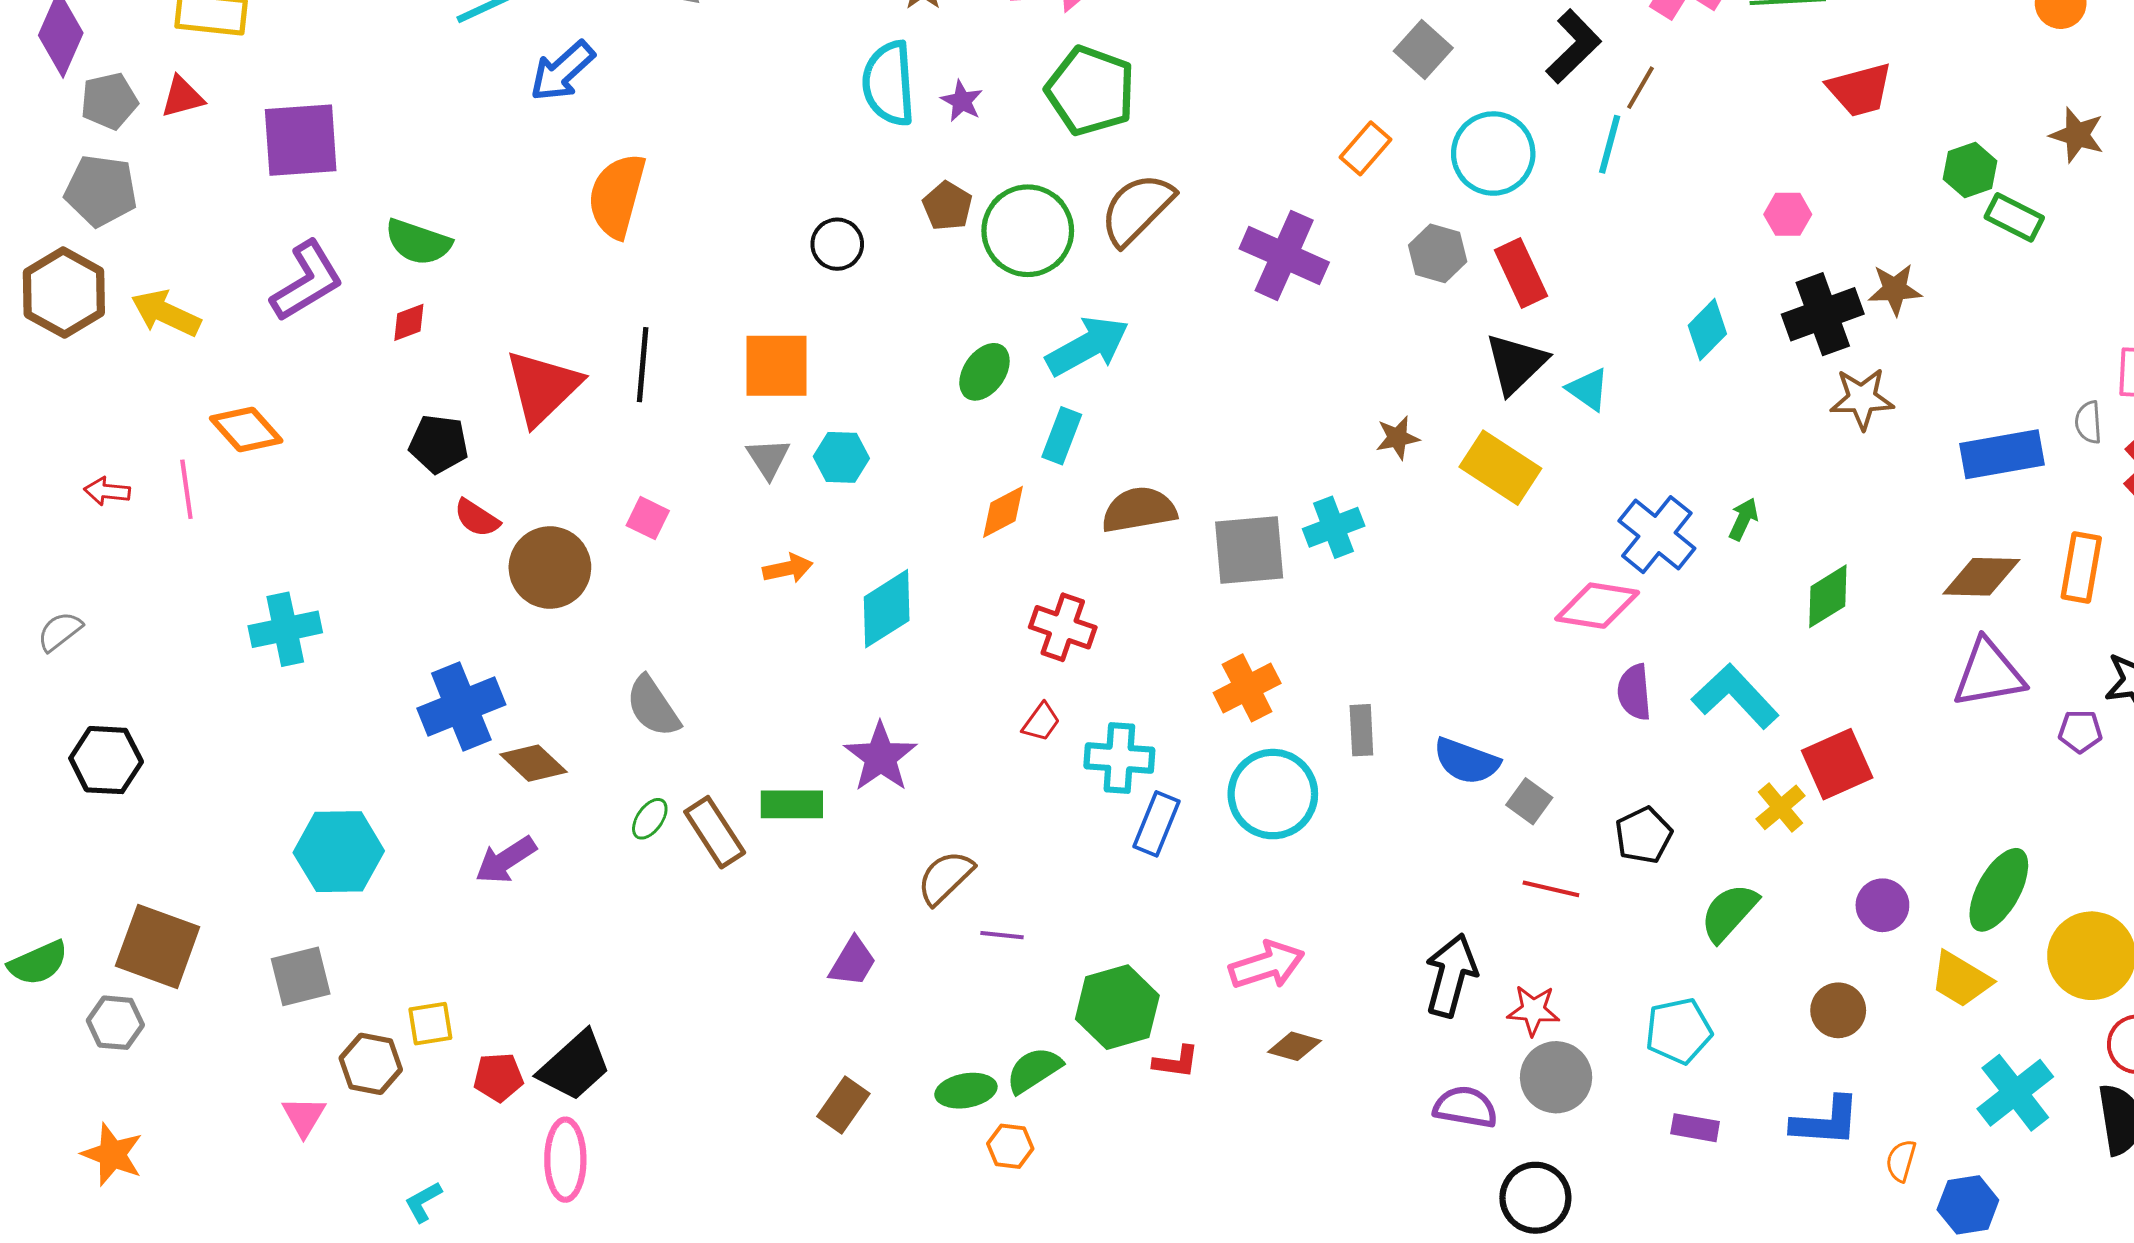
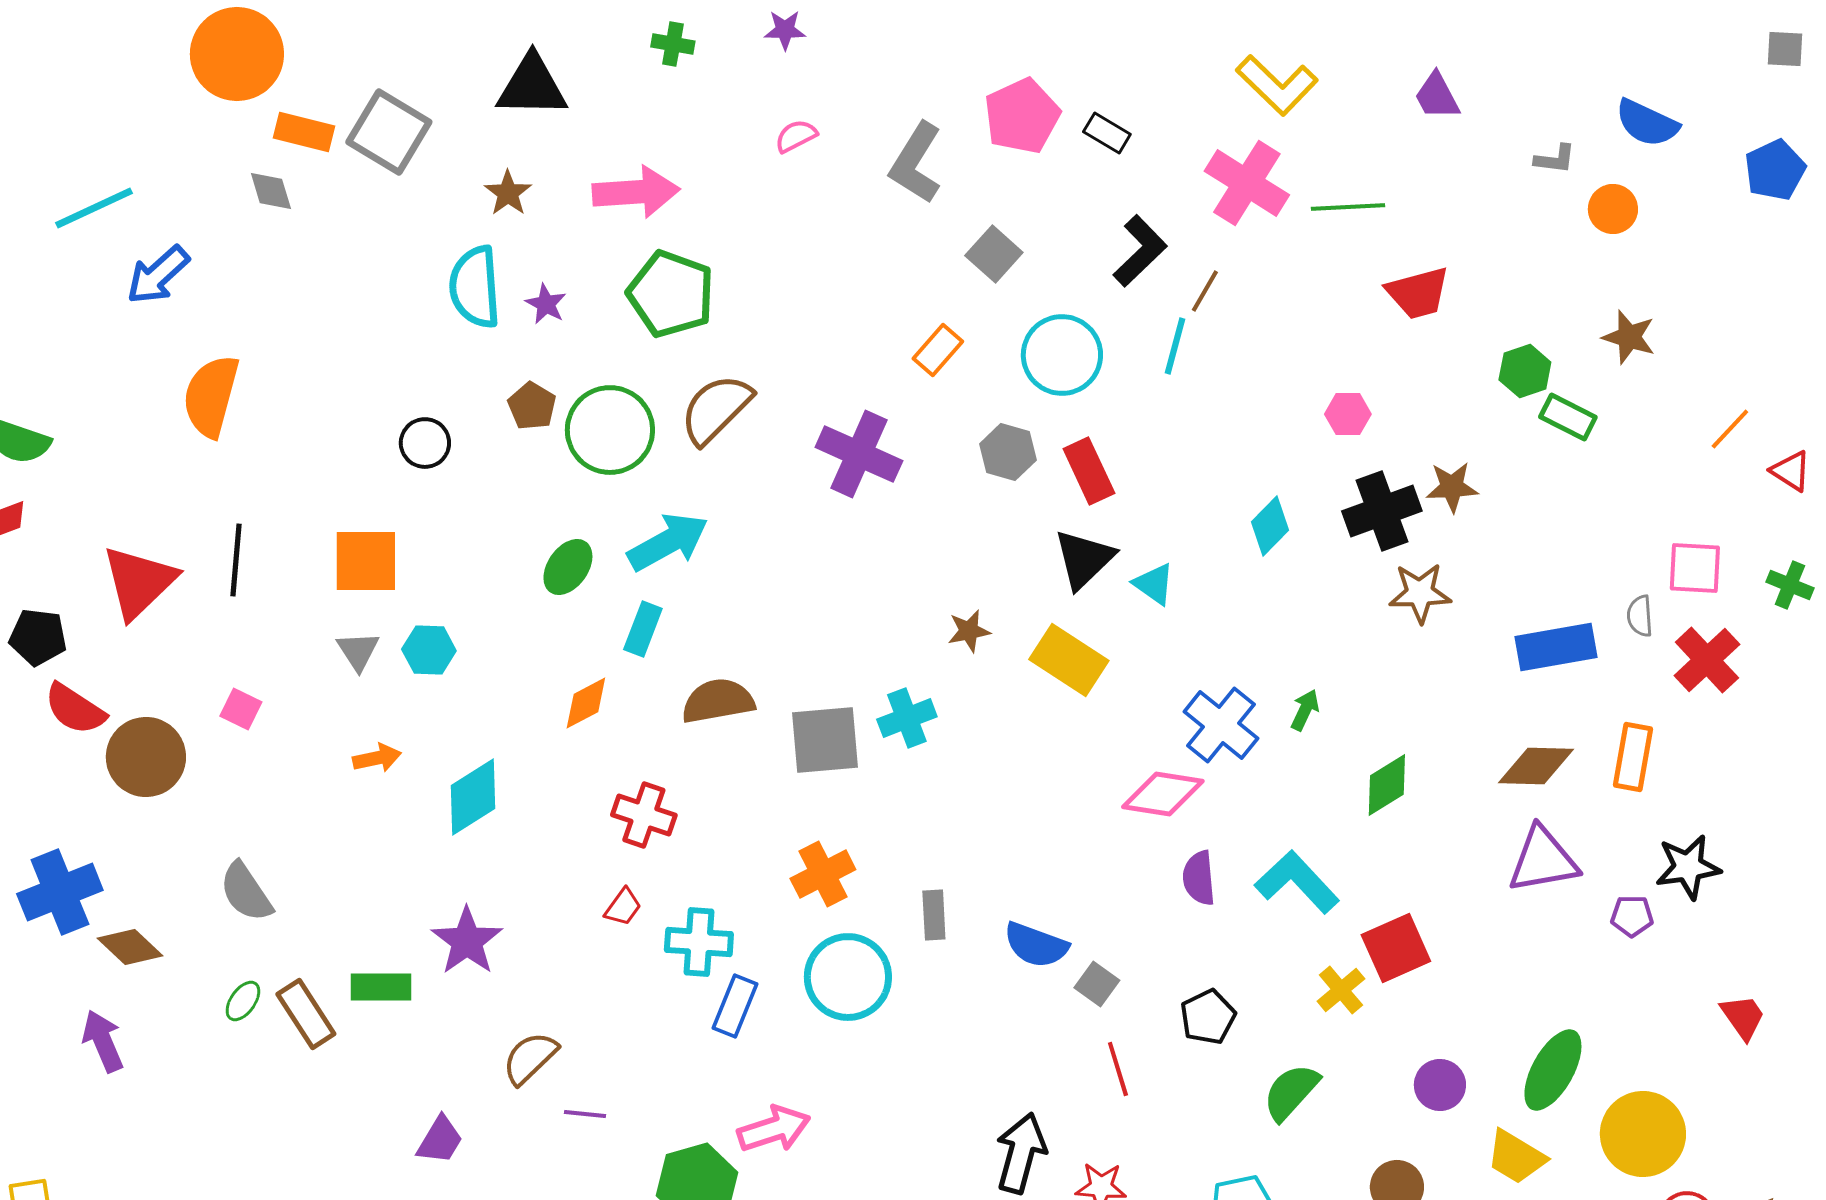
red semicircle: (477, 518) -> (75, 709), size x1.4
purple arrow: (506, 860) -> (103, 1041), turned 100
red line: (1551, 889) -> (1118, 1069), turned 60
pink arrow: (1267, 965) -> (774, 1129), moved

